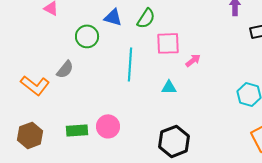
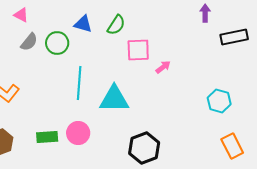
cyan line: (130, 64) -> (79, 83), moved
gray semicircle: (65, 69) -> (29, 42), moved
cyan triangle: (169, 87) -> (114, 99), moved, size x2.0

